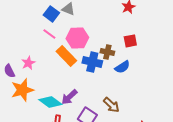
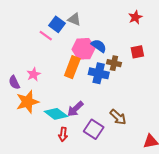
pink line: (49, 34) -> (46, 36), moved
orange rectangle: (66, 56) -> (72, 67), turned 65
blue semicircle: (122, 67) -> (99, 46), moved, turned -112

